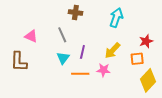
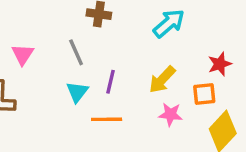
cyan arrow: (116, 18) -> (169, 23), turned 30
pink triangle: (31, 36) -> (23, 54), turned 40
pink star: (103, 70) -> (170, 114), moved

